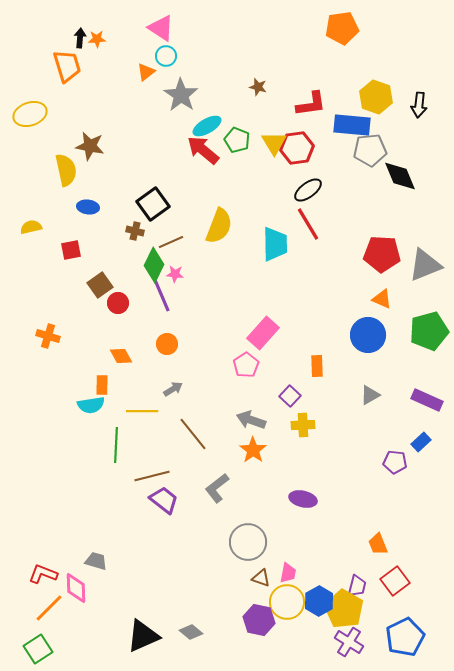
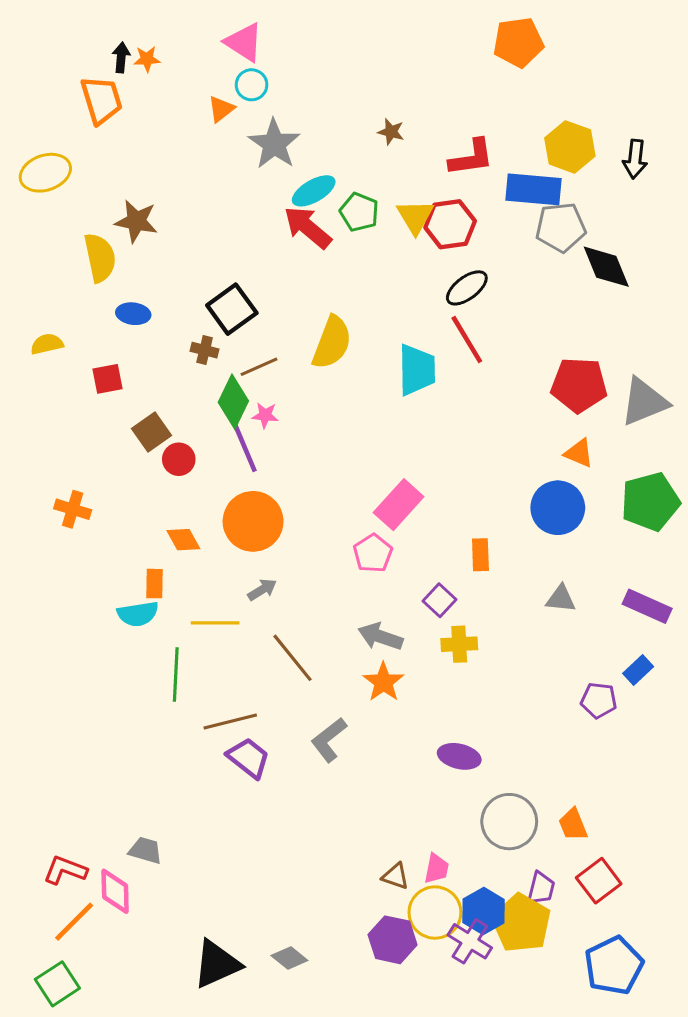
orange circle: (167, 344) -> (253, 521), size x1.8
gray triangle: (370, 395) -> (561, 599), turned 35
gray circle: (248, 542) -> (509, 822), moved
purple cross: (349, 642) -> (470, 941), moved

